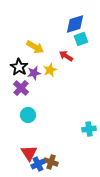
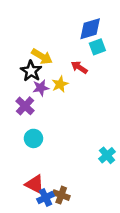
black star: (19, 67) -> (31, 71), moved
cyan cross: (89, 129) -> (107, 155), turned -32
red triangle: (29, 153) -> (35, 184), turned -30

